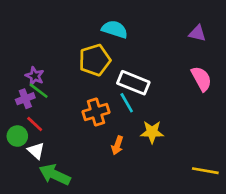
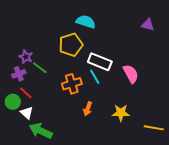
pink semicircle: (201, 79) -> (131, 74), moved
green line: (39, 91) -> (40, 68), moved
yellow star: (152, 132) -> (121, 113), moved

